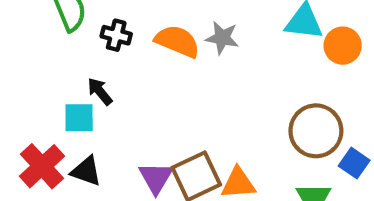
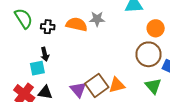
orange circle: (343, 46) -> (156, 28), moved
black arrow: (100, 91) -> (45, 54), turned -144

